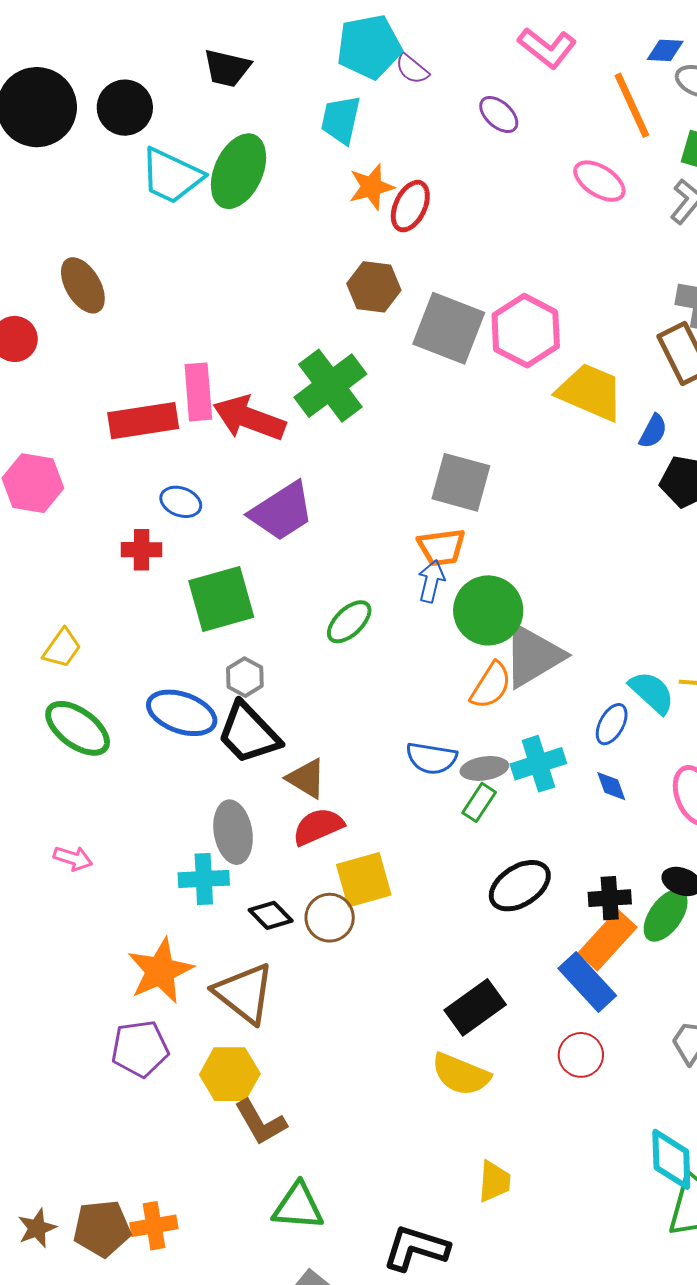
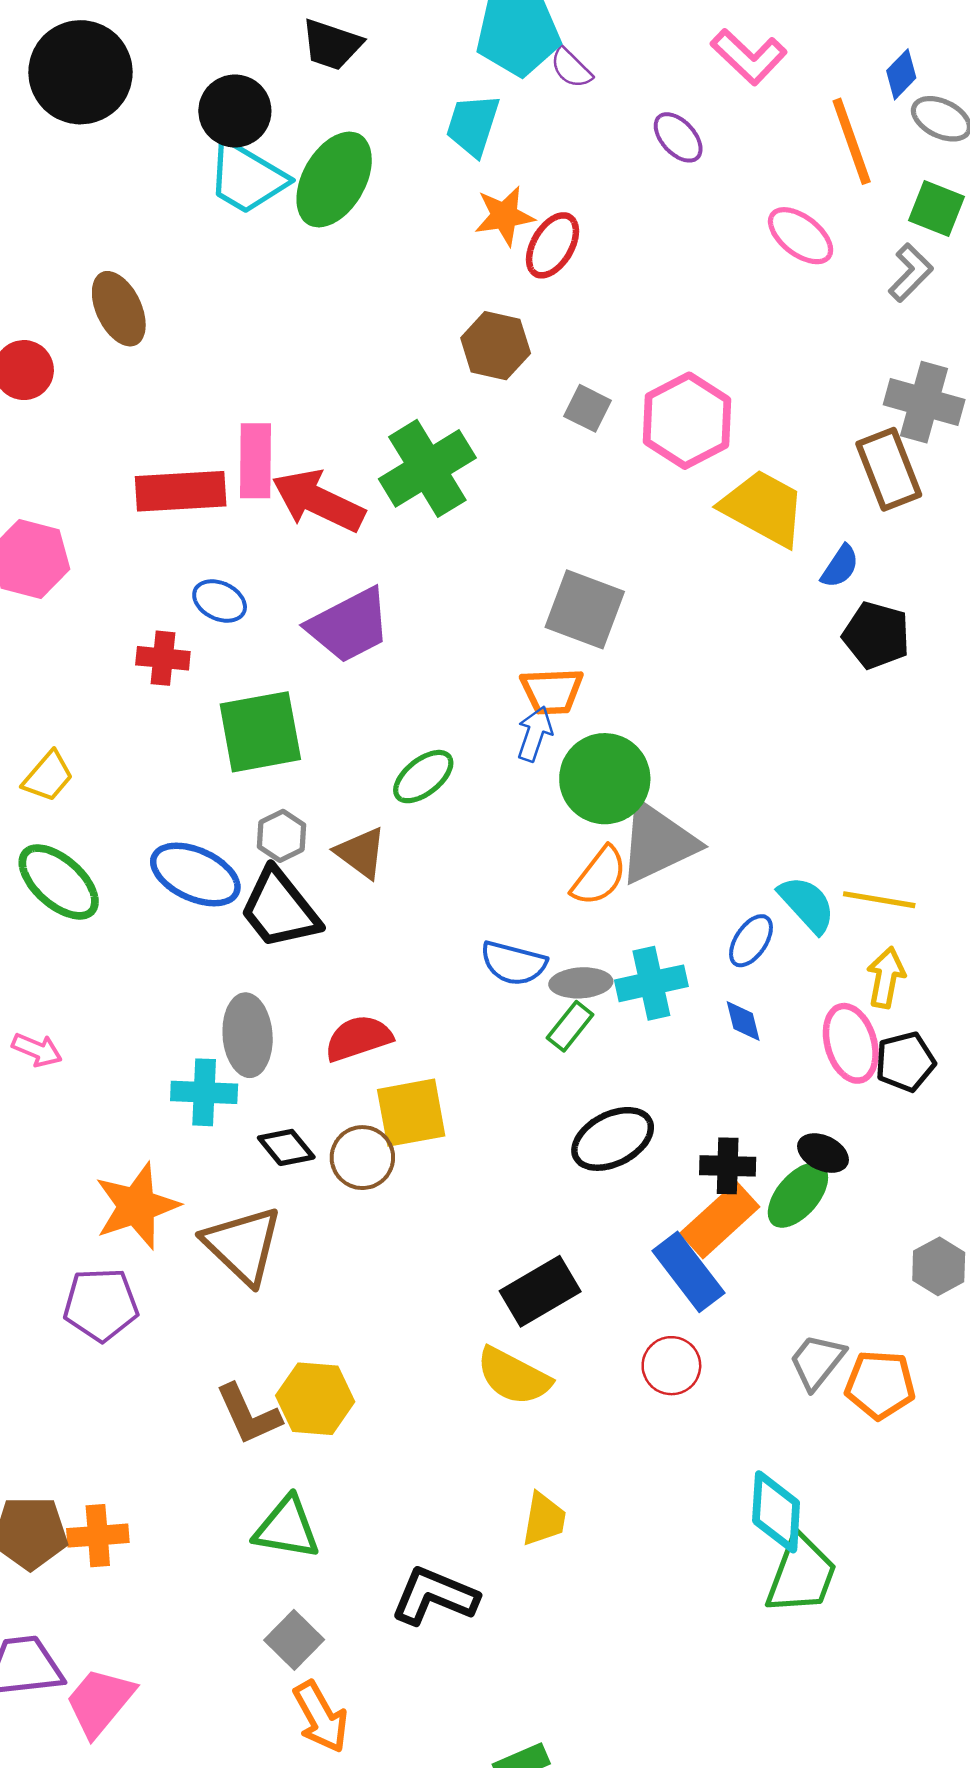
blue diamond: (665, 50) -> (901, 74), turned -54
black circle: (125, 108) -> (235, 111), moved
gray square: (449, 328) -> (587, 408), size x0.5
brown triangle: (306, 779) -> (361, 853), moved
yellow hexagon: (230, 1074) -> (315, 1399), moved

